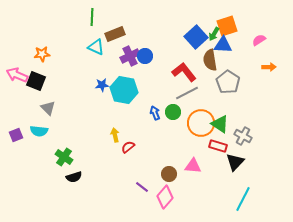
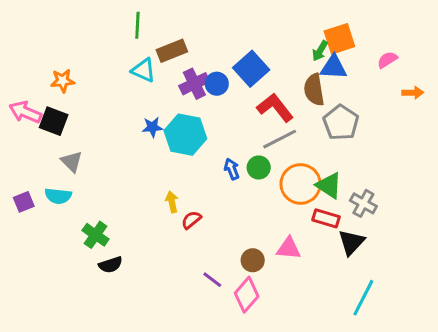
blue square: (196, 37) -> (251, 69), moved
orange arrow: (269, 67) -> (413, 93), moved

